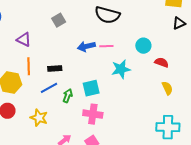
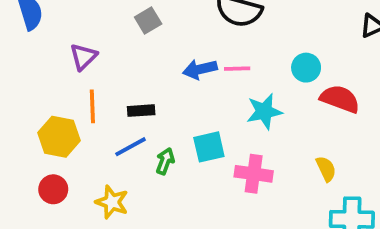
purple triangle: (24, 40) -> (83, 57), turned 49
red semicircle: (162, 62) -> (340, 99), size x1.5
yellow semicircle: (167, 88) -> (326, 169), moved
pink cross: (93, 114) -> (254, 174), moved

